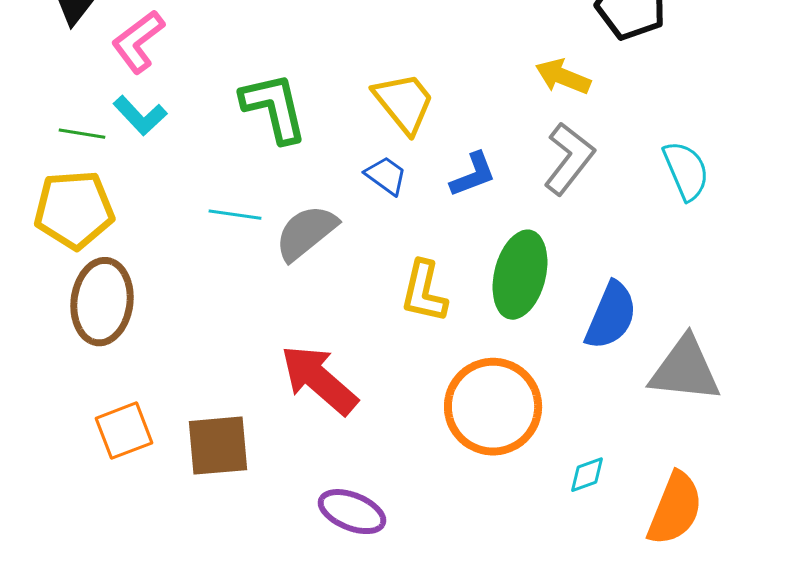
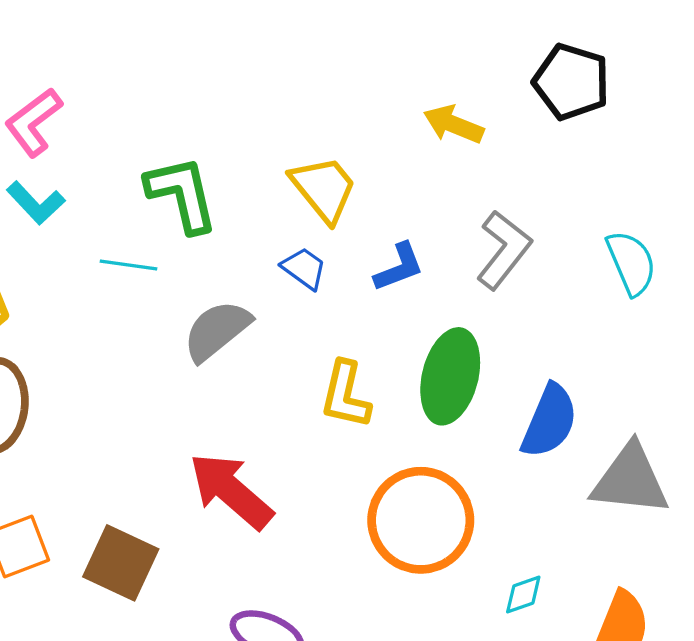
yellow arrow: (563, 77) -> (453, 124), moved
cyan line: (235, 215) -> (128, 265), moved
brown square: (218, 446) -> (121, 563), turned 30

